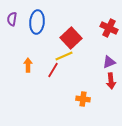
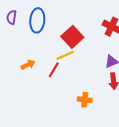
orange arrow: (28, 65) -> (28, 65), turned 64

